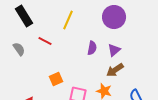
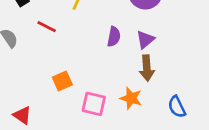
brown arrow: (115, 70) -> (147, 68), turned -60

